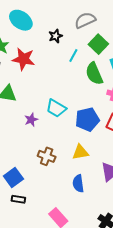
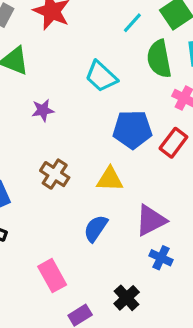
cyan trapezoid: (56, 108) -> (101, 76), moved
blue semicircle: (78, 184) -> (96, 228), turned 30

